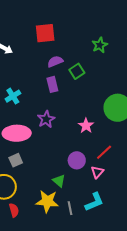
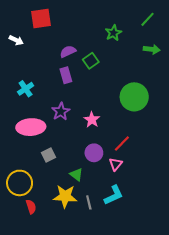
red square: (45, 33) -> (41, 18), moved
pink star: (86, 126) -> (92, 120), moved
gray square: (16, 160) -> (48, 155), moved

